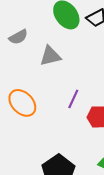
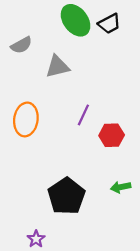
orange ellipse: (22, 103) -> (26, 119), turned 52

